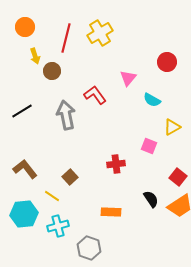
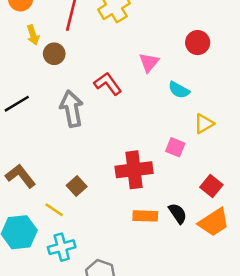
red cross: (116, 164) -> (134, 170), size x1.6
orange rectangle: (111, 212) -> (145, 216), moved

